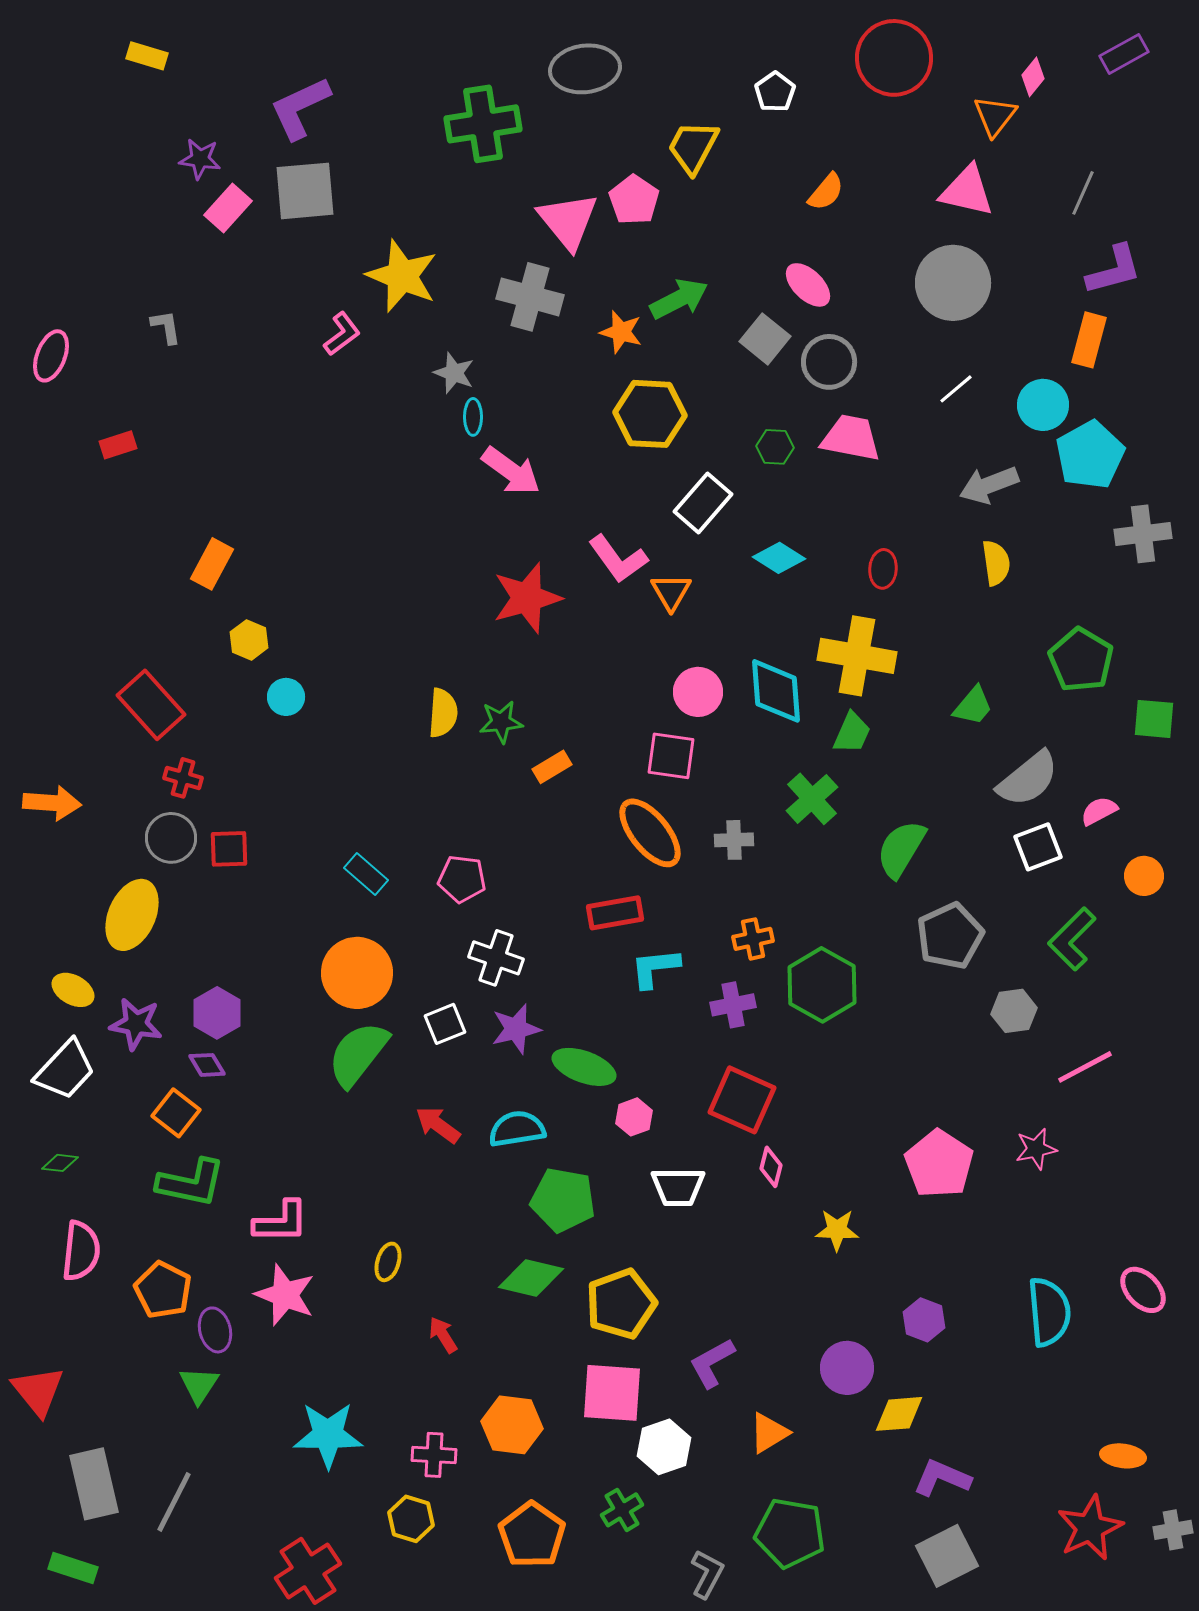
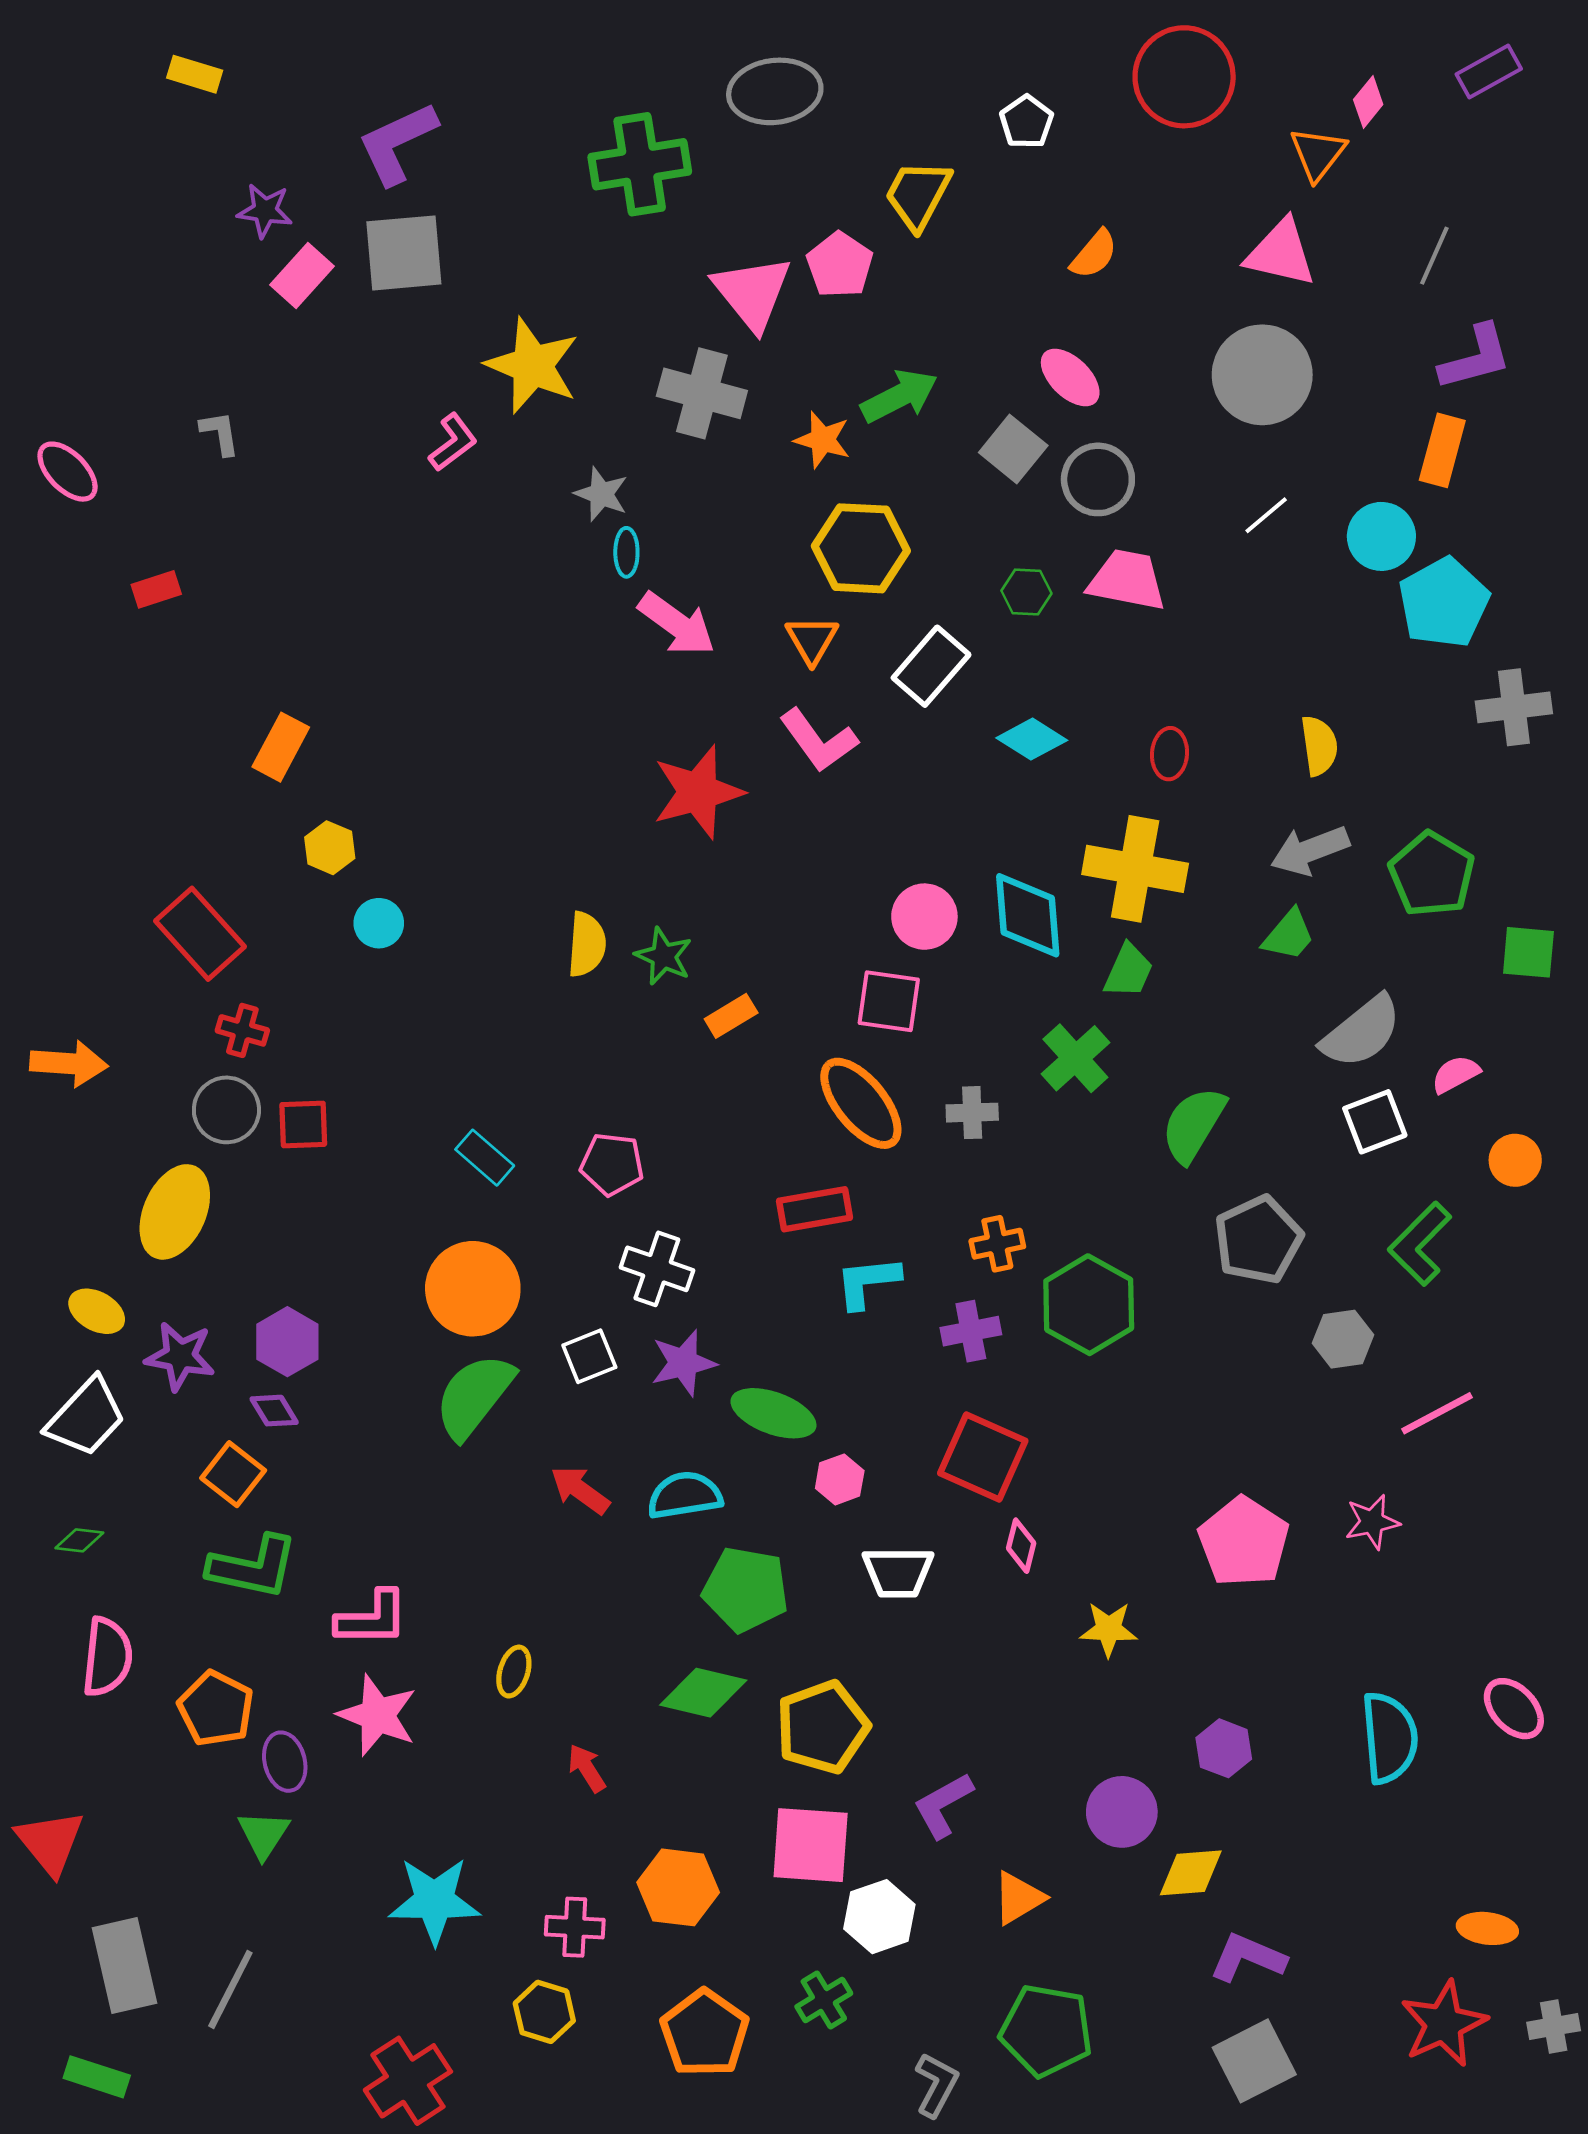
pink ellipse: (51, 356) -> (68, 472), turned -66
gray arrow: (989, 485) -> (1310, 850), moved
orange triangle: (671, 592) -> (812, 640), moved
green star: (501, 722) -> (664, 956), turned 30

